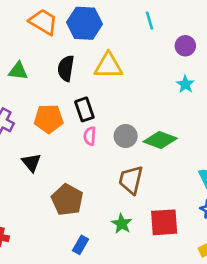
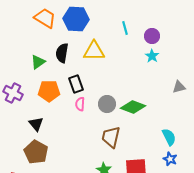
cyan line: (149, 21) -> (125, 28), moved
green triangle: (18, 71) -> (38, 62), moved, turned -42
cyan star: (185, 84) -> (152, 56), moved
brown pentagon: (67, 200) -> (36, 152), moved

